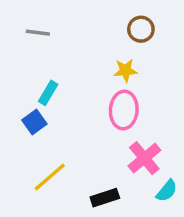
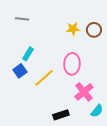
brown circle: (141, 29) -> (94, 30), moved
yellow star: (125, 70) -> (73, 29), moved
yellow line: (50, 177) -> (44, 78), moved

